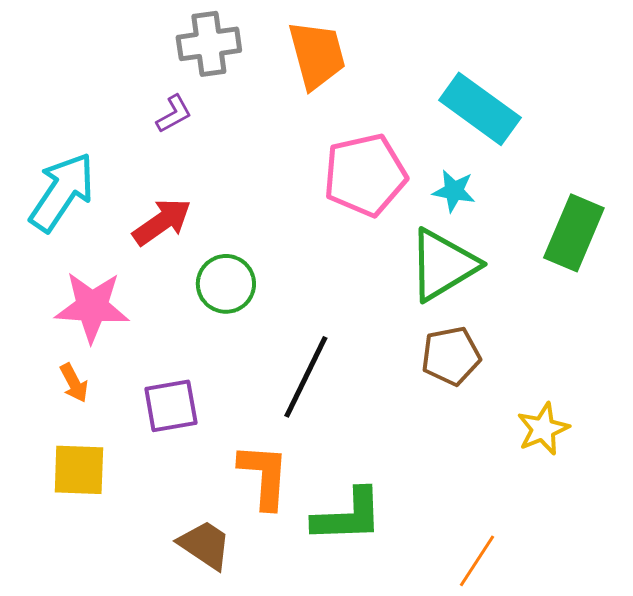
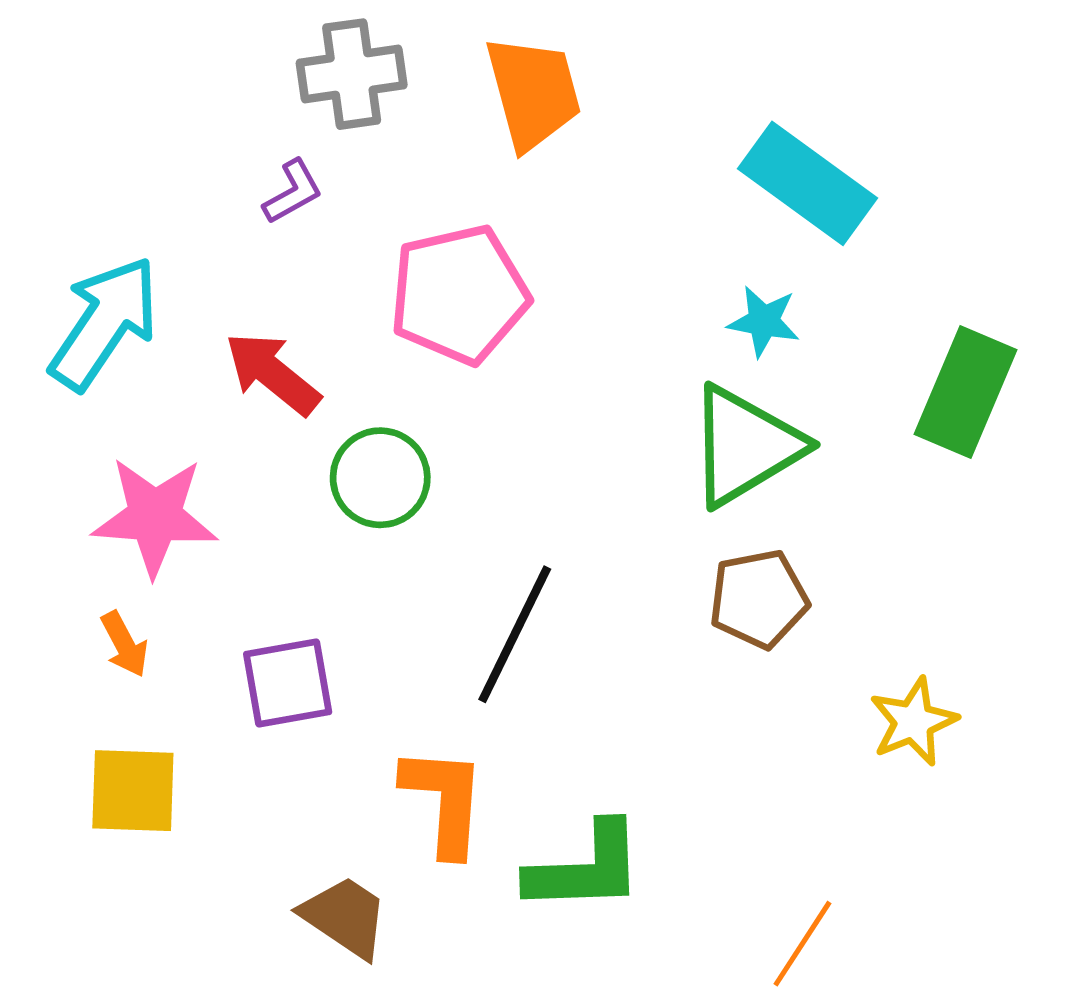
pink pentagon: (365, 175) -> (459, 294), moved
red arrow: (162, 222) -> (273, 373), turned -106

